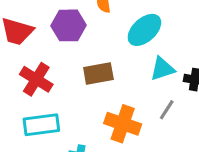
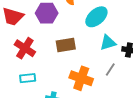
cyan rectangle: (41, 125) -> (28, 78), size x0.7

